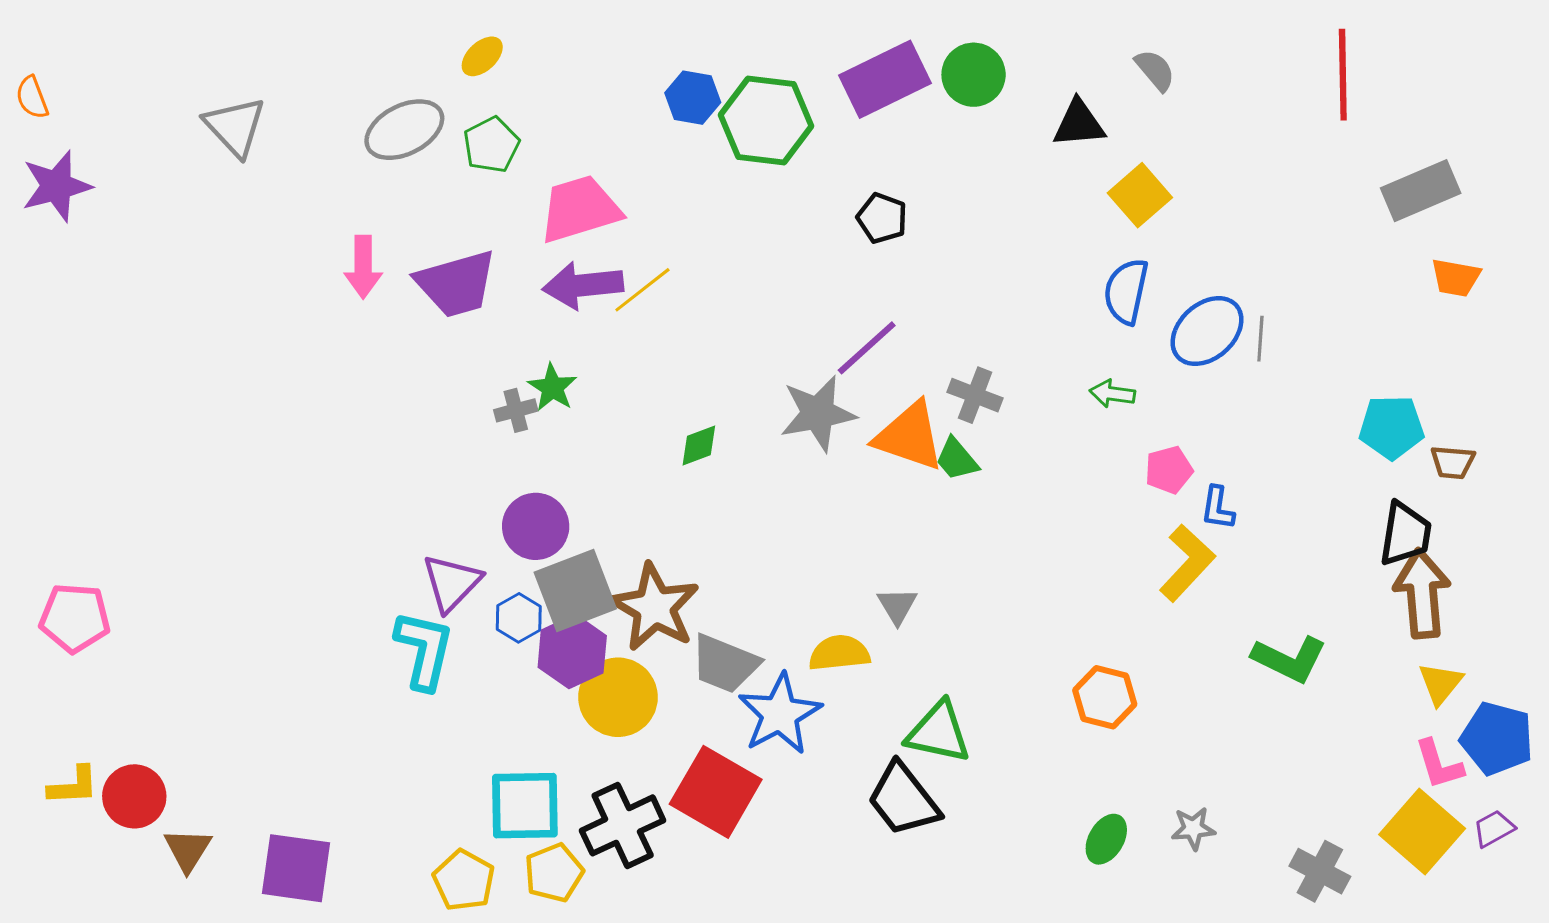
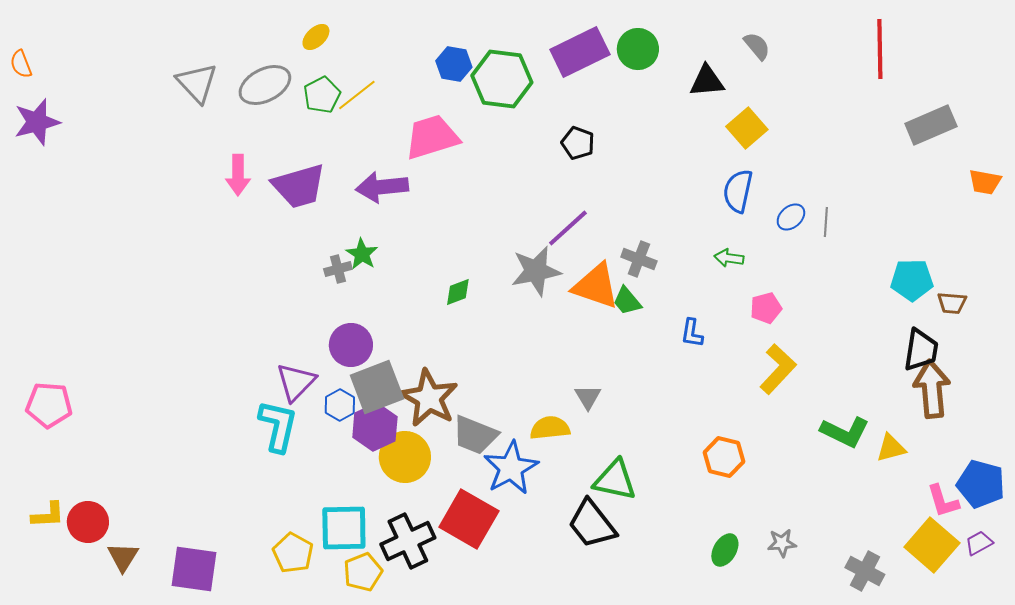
gray triangle: (235, 127) -> (197, 83), moved
pink trapezoid: (580, 209) -> (432, 137), moved
orange trapezoid: (1456, 278) -> (985, 182), moved
yellow line: (642, 290) -> (357, 95), moved
blue ellipse: (1207, 331) -> (791, 217), size x0.6
blue L-shape: (1218, 508) -> (692, 333), moved
yellow triangle: (1440, 684) -> (891, 448), moved, turned 36
yellow pentagon: (464, 880) -> (293, 553), moved

